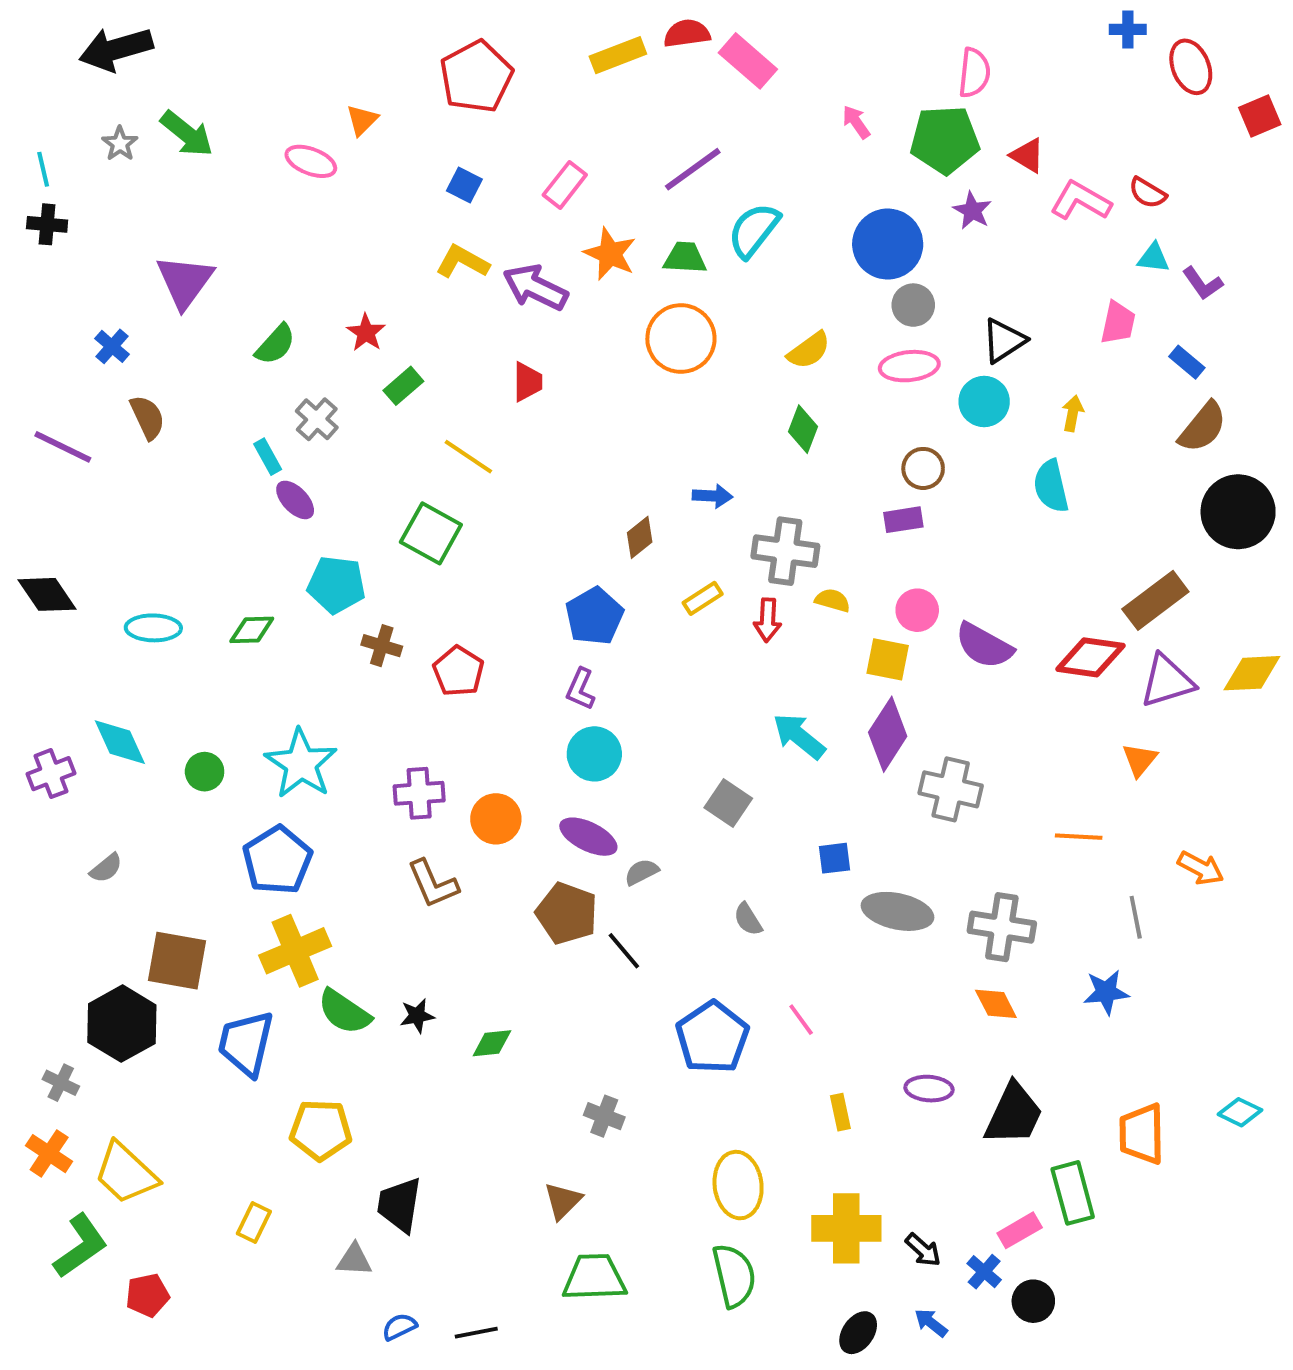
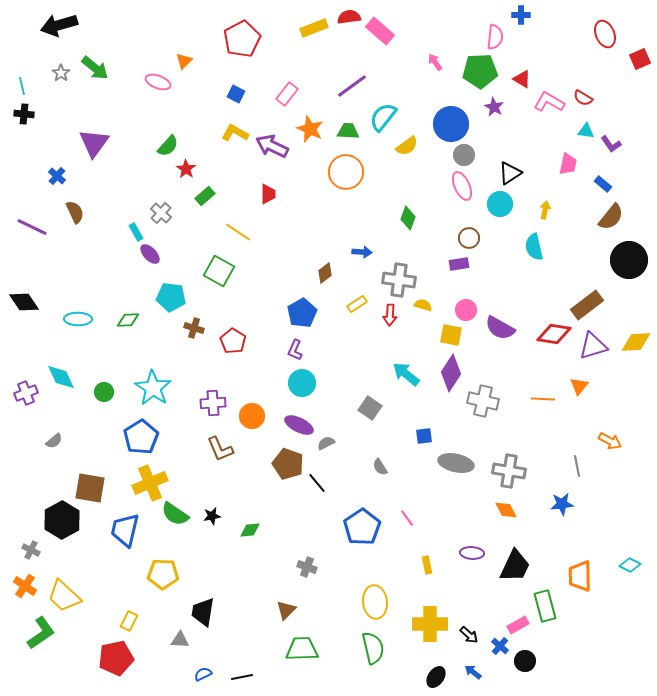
blue cross: (1128, 29) -> (521, 15), moved
green semicircle: (275, 344) -> (168, 146), moved
yellow semicircle: (809, 350) -> (407, 146), moved
pink ellipse: (909, 366) -> (462, 186), turned 72
orange line: (1079, 837) -> (543, 399), moved
red pentagon: (147, 1295) -> (116, 658), moved, size x1.6

